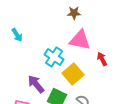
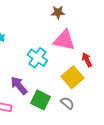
yellow square: (73, 74) -> (72, 77), moved

